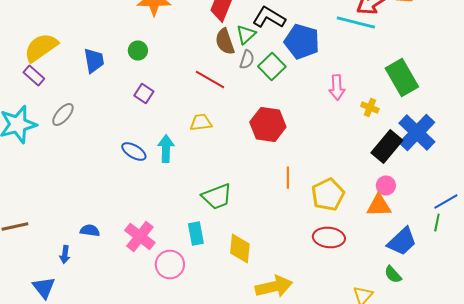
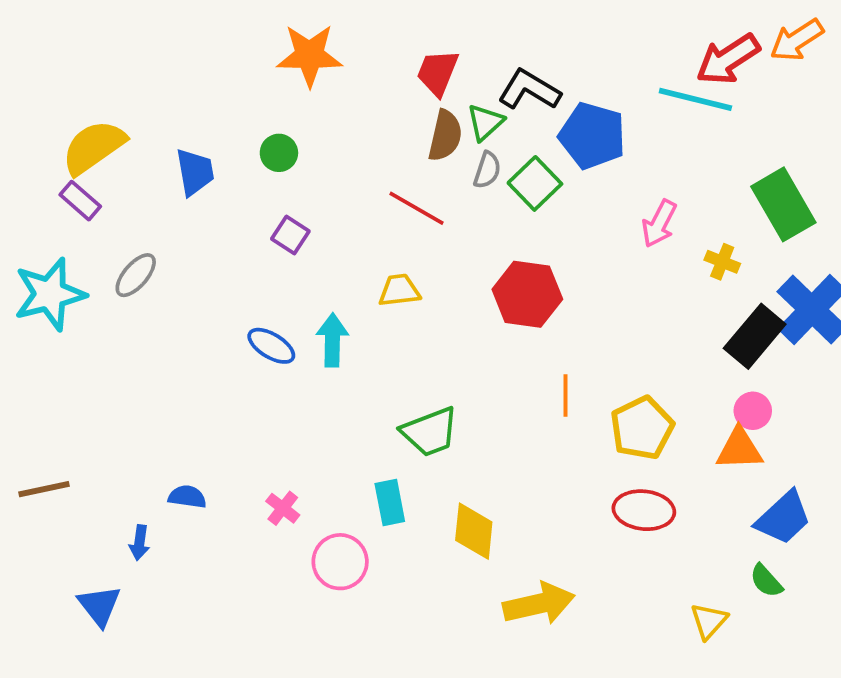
brown semicircle: (225, 42) -> (445, 136), turned -148
pink arrow: (337, 88) -> (659, 224), turned 30
pink cross: (140, 236) -> (283, 508), size x0.6

